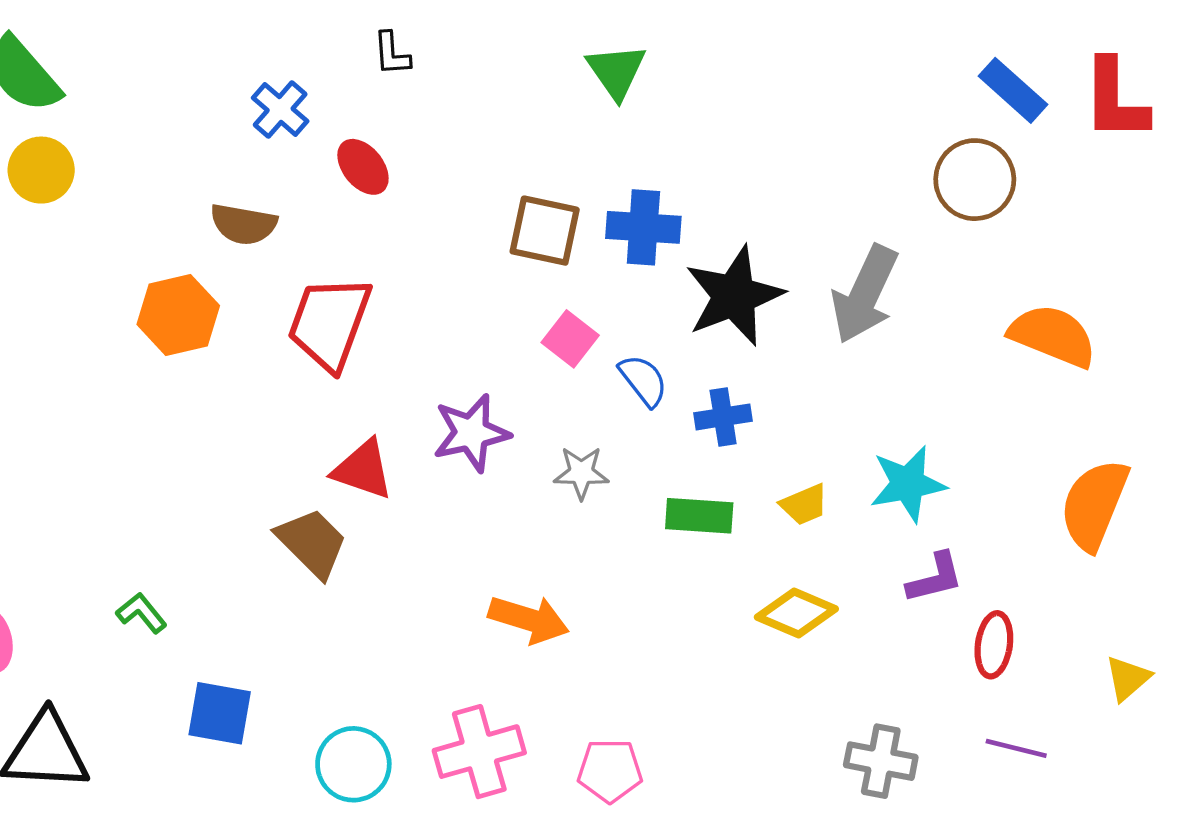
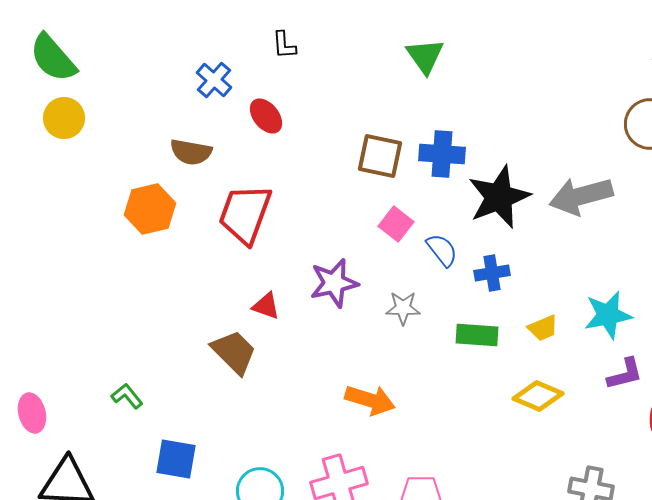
gray arrow: (865, 294) -> (581, 196), turned 50
red triangle: (363, 470) -> (266, 306), size x0.7

